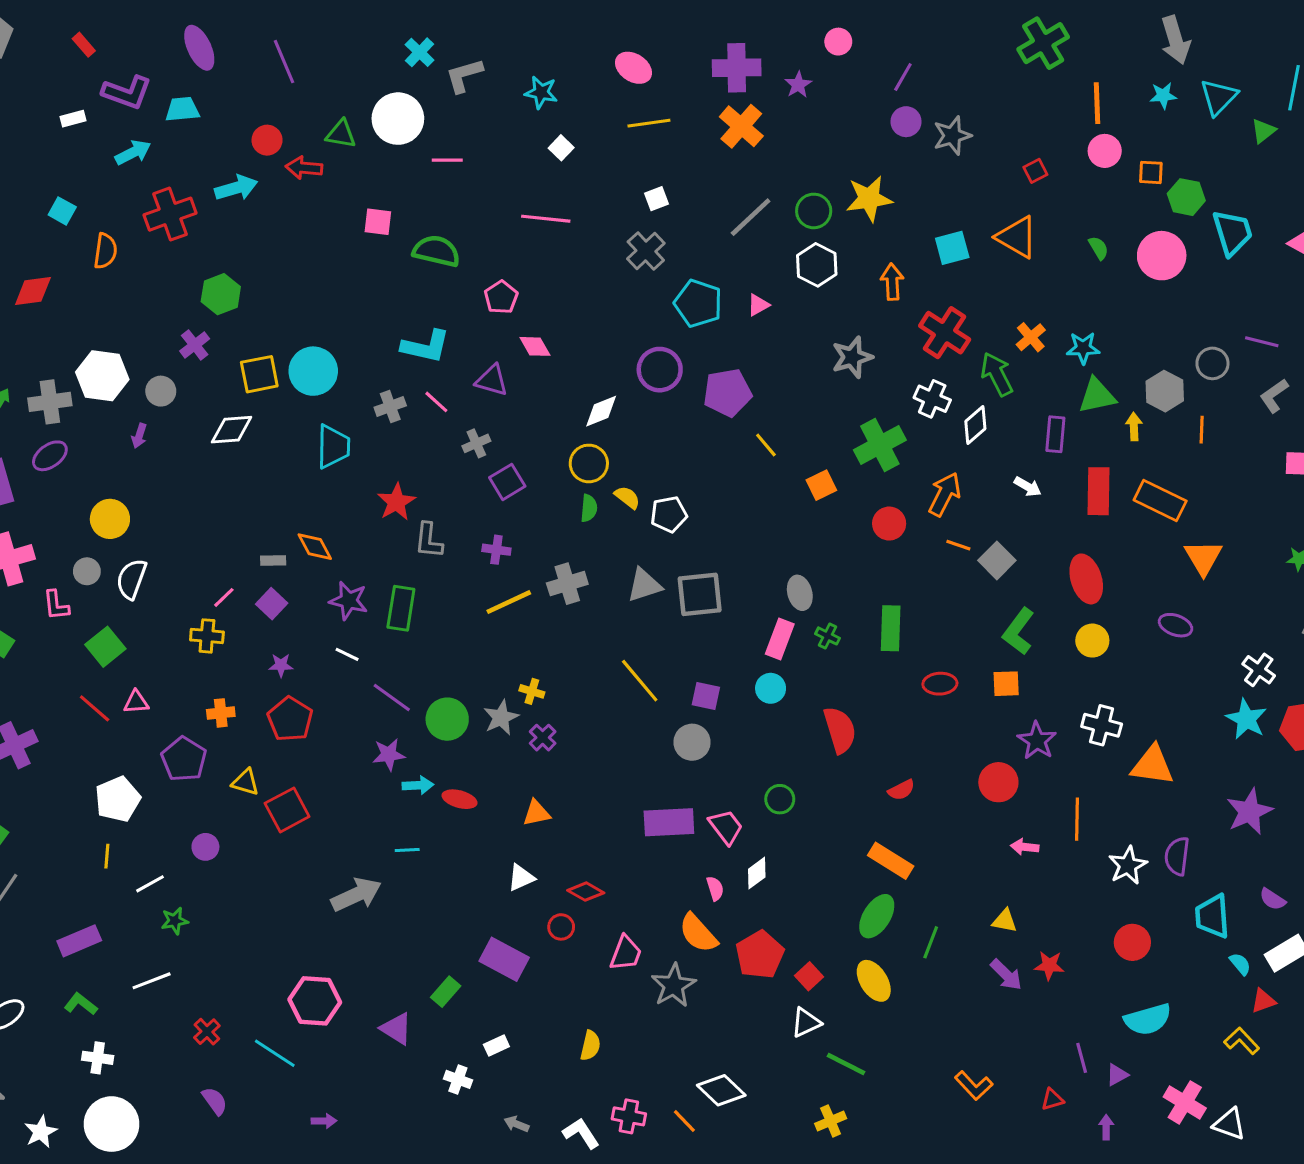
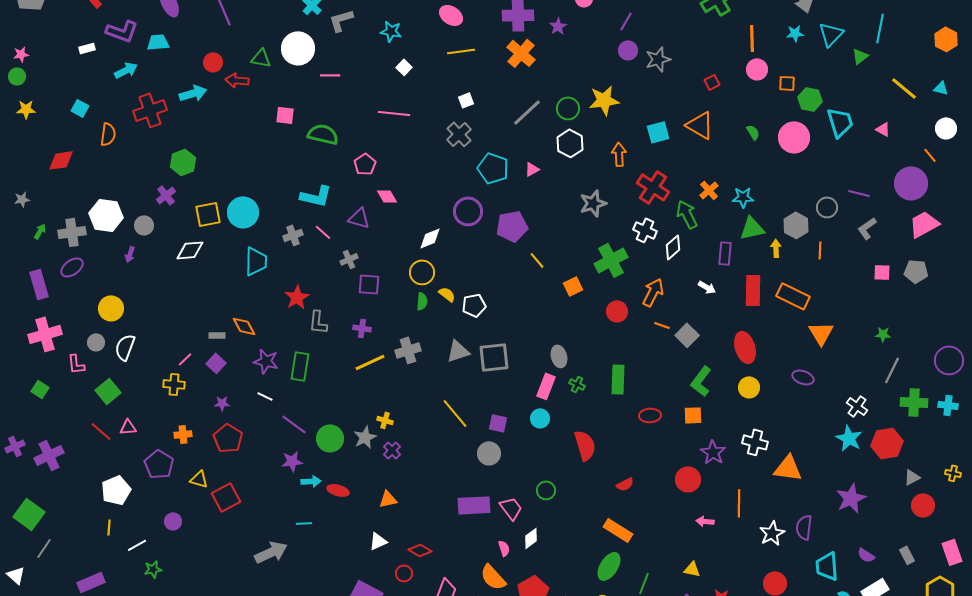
purple square: (507, 482) -> (369, 284), turned 35

